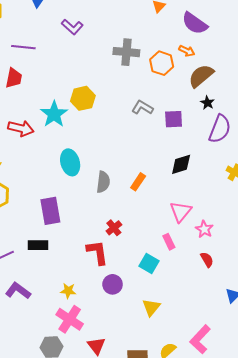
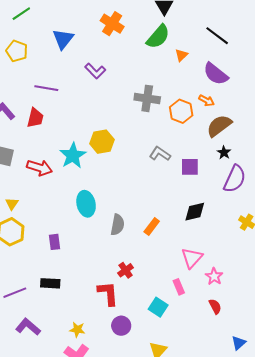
purple rectangle: (50, 211) -> (54, 242), moved, size x0.6

